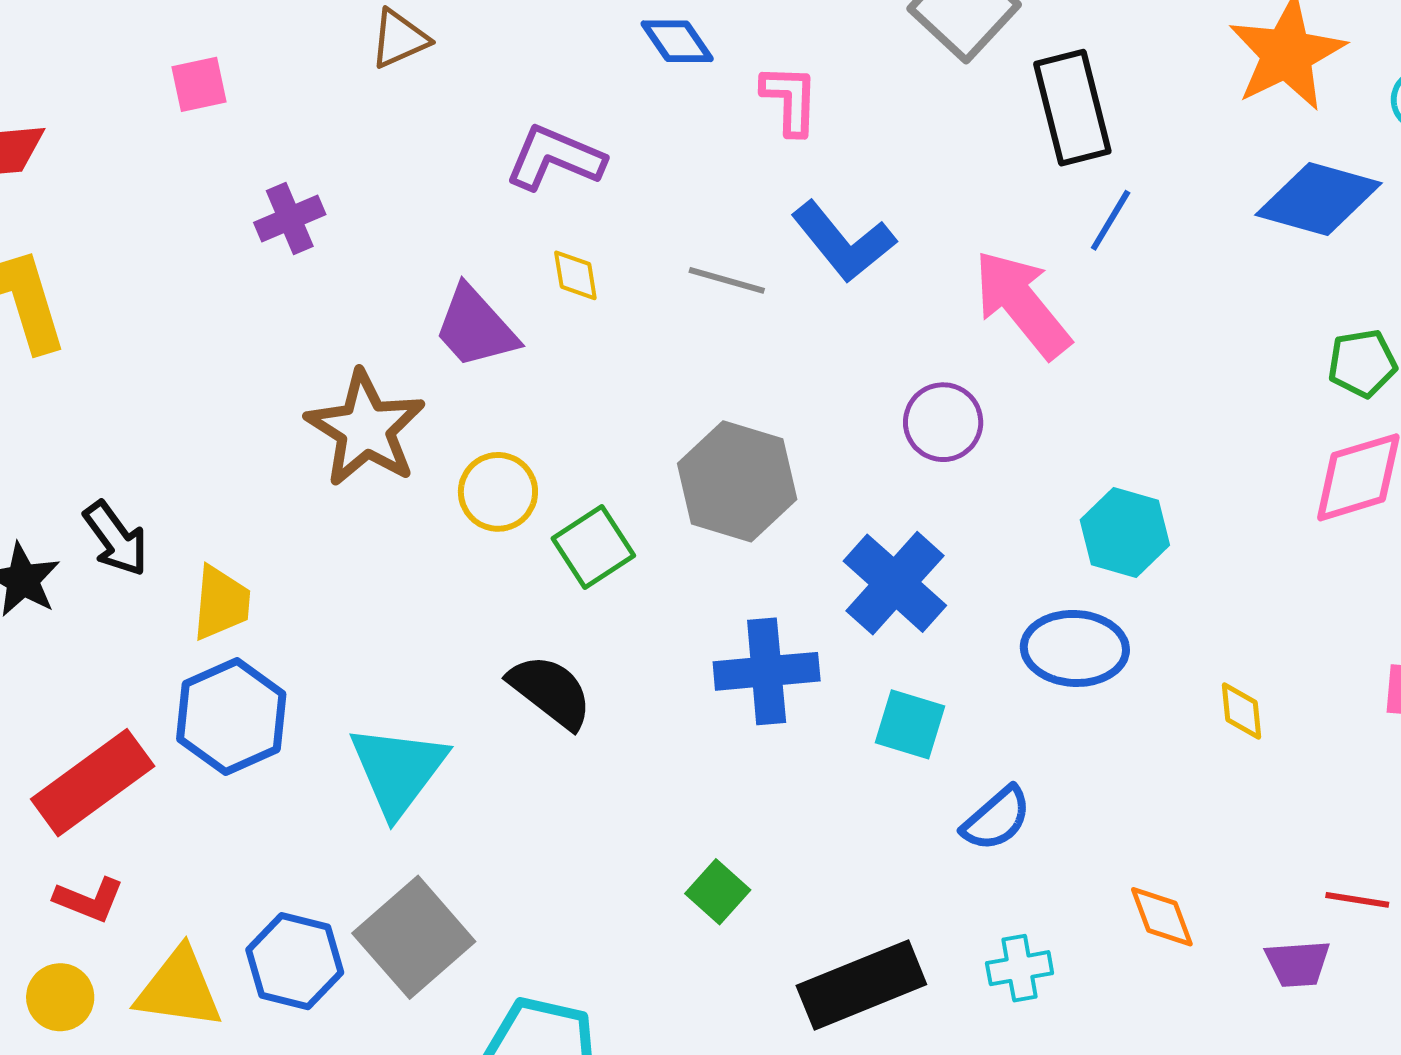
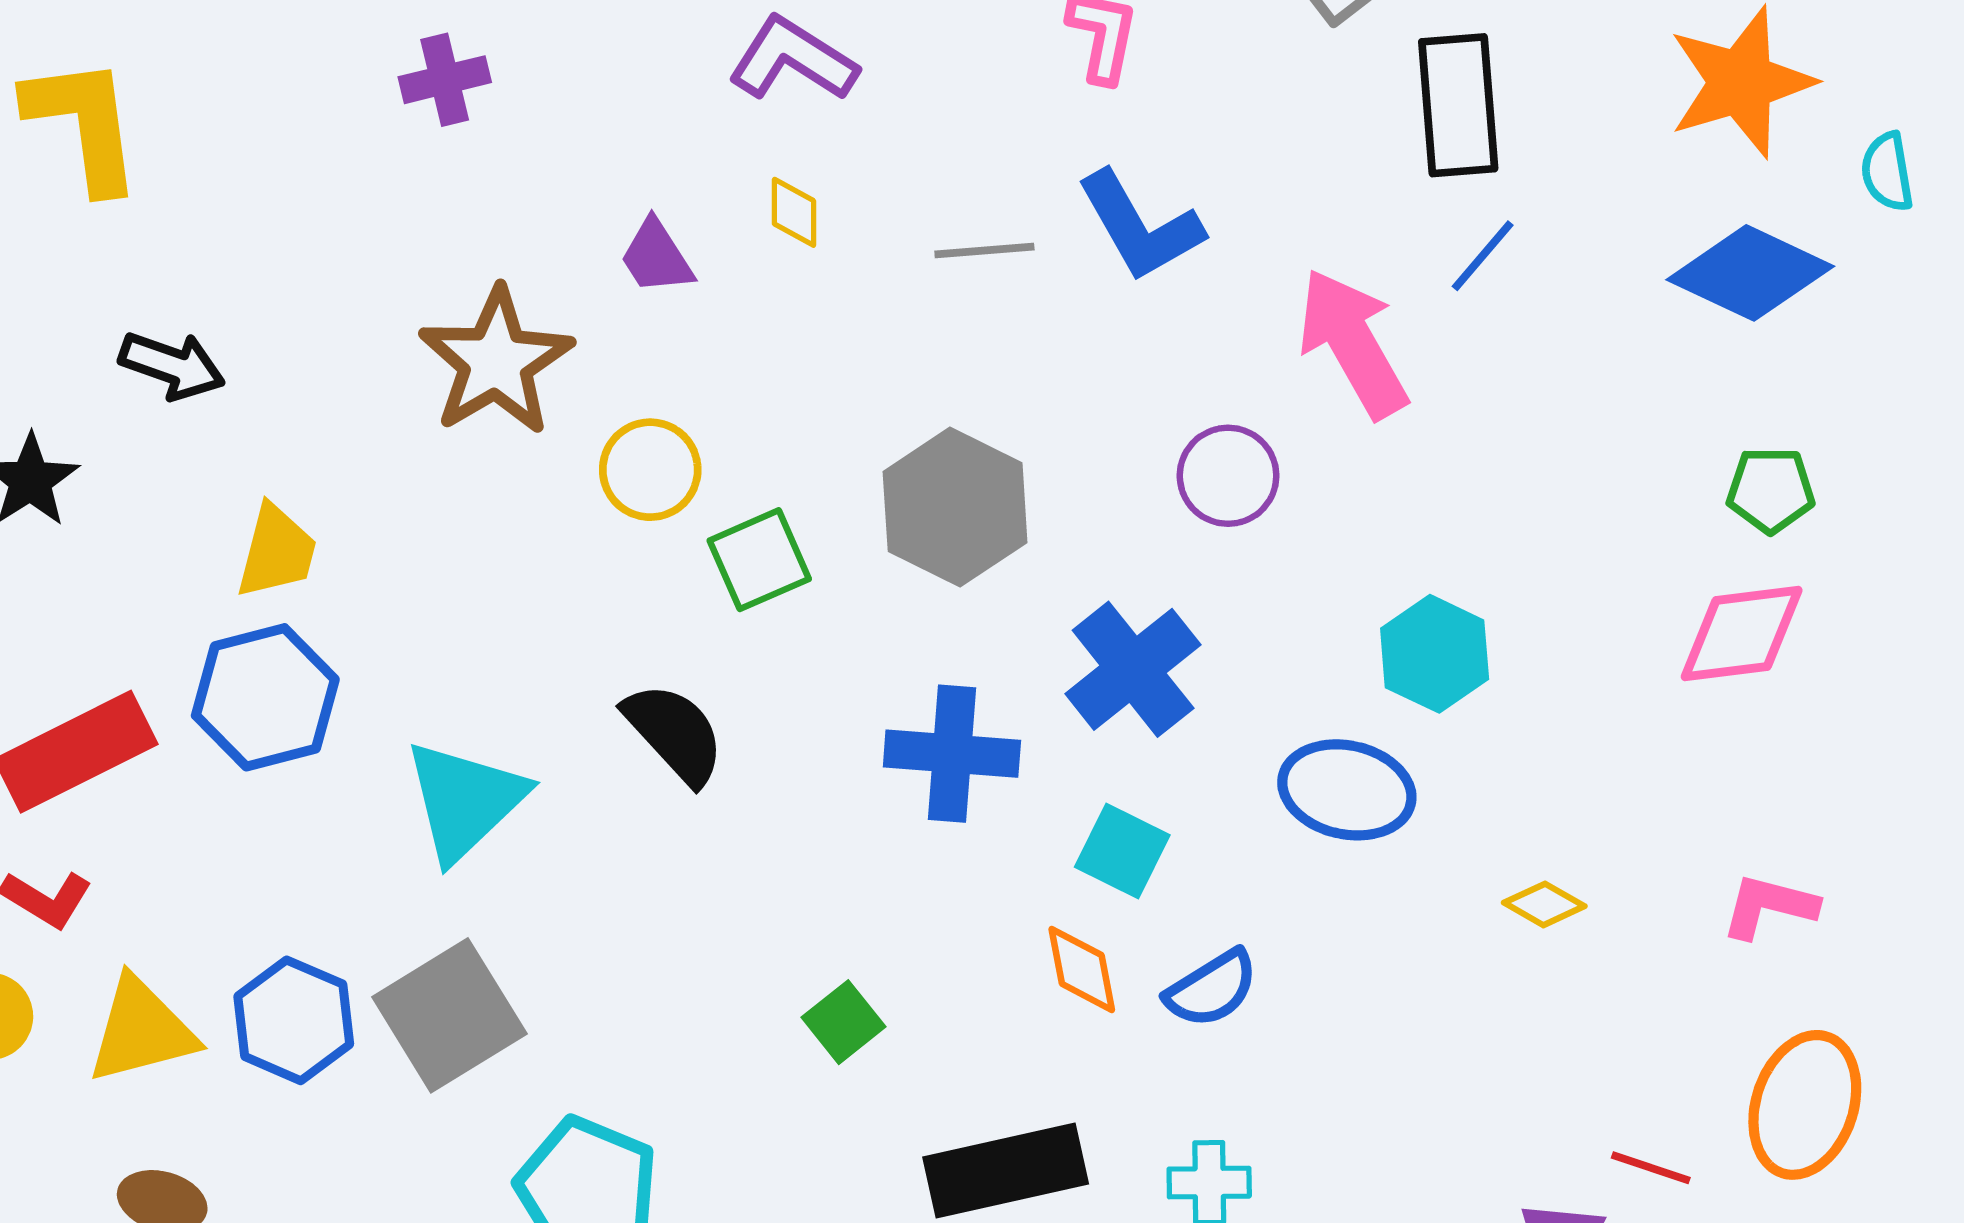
gray line: (727, 280) -> (984, 251), turned -30
purple trapezoid: (475, 327) -> (656, 257), size x0.7
black arrow: (116, 539) -> (172, 365), moved, turned -44
yellow diamond: (1241, 711) -> (1544, 904), turned -64
orange diamond: (1162, 917) -> (1082, 969), moved
yellow triangle: (179, 989) -> (141, 1031), turned -32

